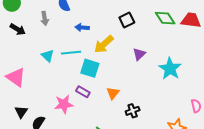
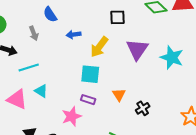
black square: (127, 20) -> (117, 17), turned 35
cyan line: (71, 53) -> (29, 67), moved
purple triangle: (139, 54) -> (137, 49), size x1.6
cyan triangle: (48, 56) -> (41, 91), moved

